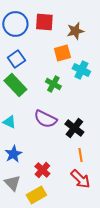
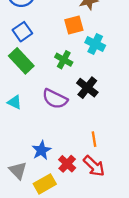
black cross: (74, 128) -> (87, 88), moved
blue star: (13, 154) -> (41, 150), moved
red cross: (42, 170) -> (67, 164), moved

